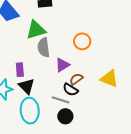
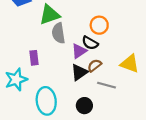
black triangle: (27, 86) -> (79, 72), moved, turned 42
black semicircle: (70, 90) -> (90, 43), moved
gray line: (61, 100) -> (107, 85), moved

